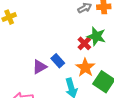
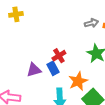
red cross: (84, 43) -> (59, 56), moved

